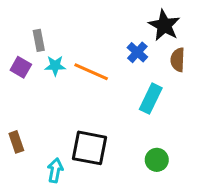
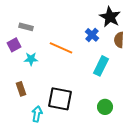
gray rectangle: (39, 40) -> (26, 27), turned -64
cyan star: (55, 66) -> (31, 59), moved
purple square: (21, 67) -> (14, 45), turned 32
brown rectangle: (16, 142) -> (21, 89), moved

